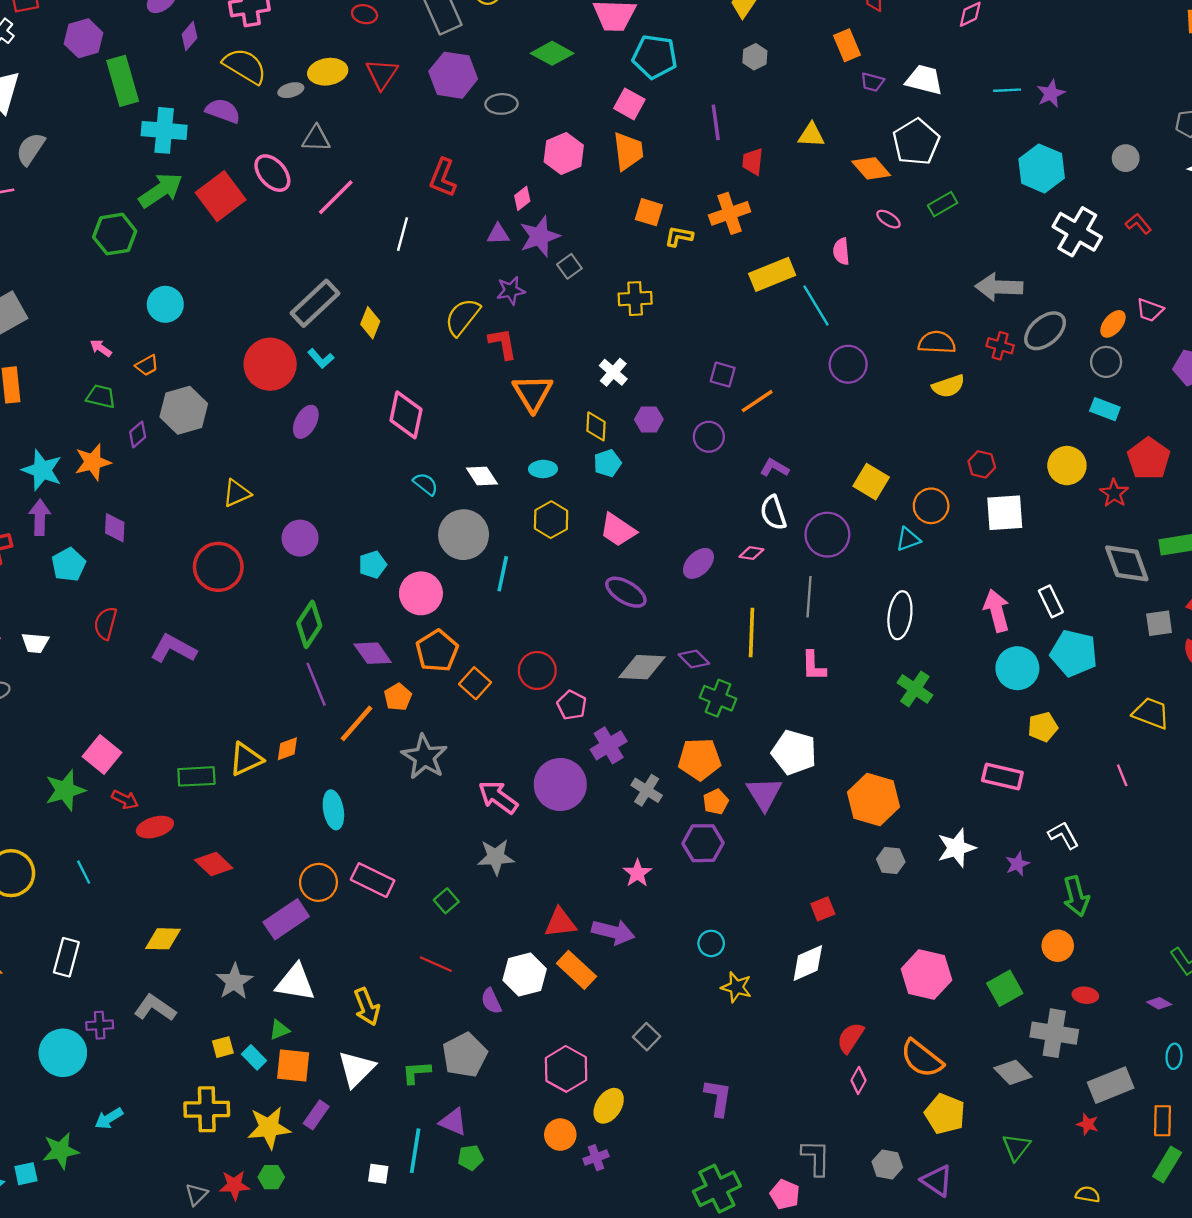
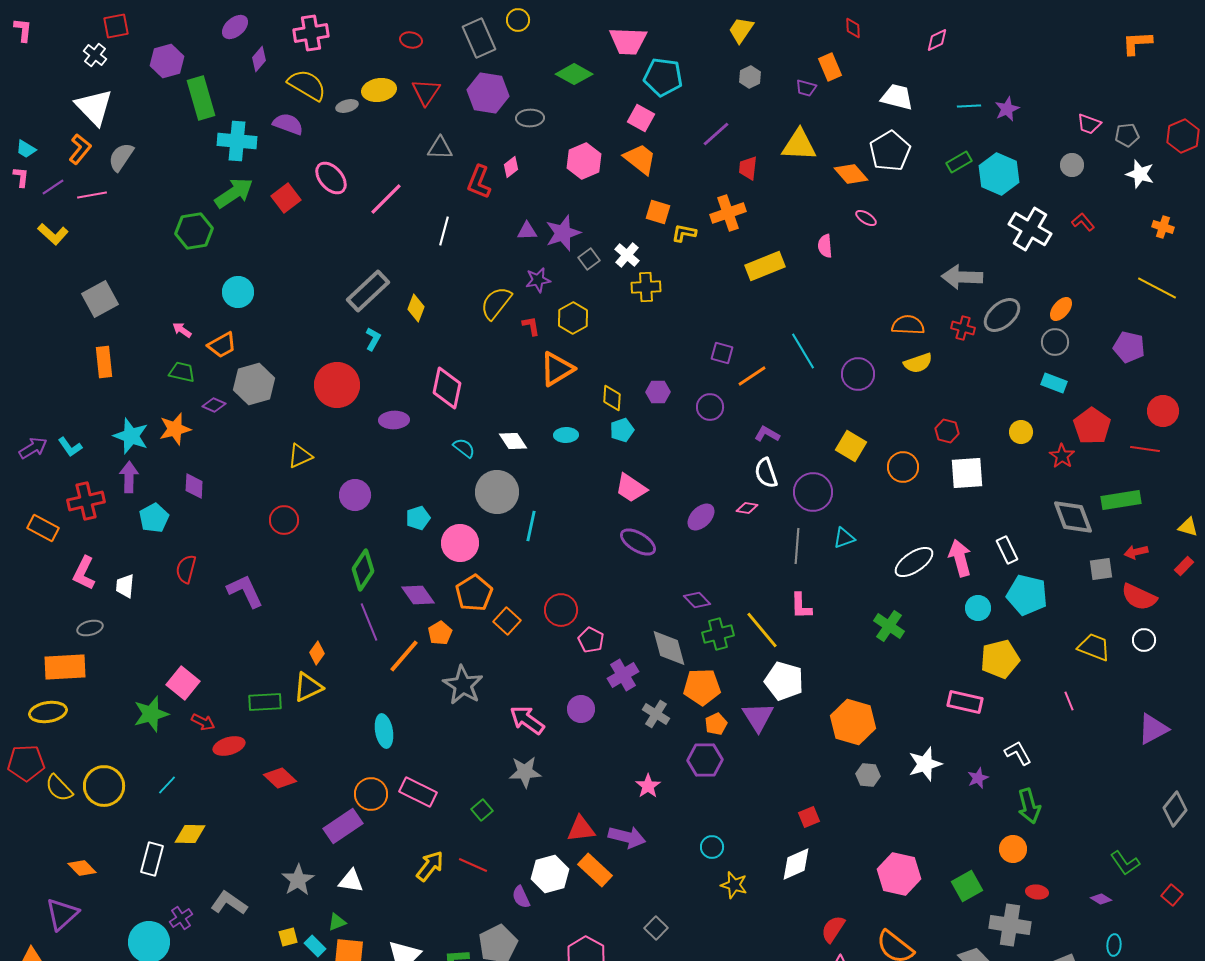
purple trapezoid: (872, 82) -> (806, 88), moved
purple line: (716, 122) -> (716, 134), turned 56
yellow triangle: (811, 135) -> (799, 145), size x1.5
gray triangle: (316, 139) -> (440, 148), moved
orange trapezoid: (628, 151) -> (640, 159), turned -45
red square: (221, 196) -> (286, 198), size x0.7
pink diamond: (522, 198) -> (511, 167), moved
green rectangle: (943, 204) -> (959, 162), moved
cyan line: (816, 305) -> (803, 351), moved
pink trapezoid: (1150, 310) -> (1089, 124), moved
red L-shape: (503, 343) -> (531, 326), size x0.7
cyan L-shape: (321, 358) -> (373, 339), turned -110
red circle: (270, 364) -> (337, 385), moved
purple circle: (848, 364) -> (858, 374), moved
orange trapezoid: (147, 365) -> (222, 345), size x1.4
white cross: (613, 372) -> (627, 255), moved
orange triangle: (533, 393) -> (557, 369), turned 30
purple ellipse: (306, 422) -> (394, 420), moved, turned 60
purple diamond: (138, 434) -> (214, 405), turned 65
yellow circle: (1067, 466) -> (1021, 432), size x0.7
yellow hexagon: (551, 520) -> (573, 318), moved
cyan triangle: (908, 539) -> (844, 538), moved
red circle: (218, 567) -> (284, 520), size x0.7
white ellipse: (900, 615) -> (914, 562), moved, turned 48
yellow line: (751, 633) -> (762, 630), moved, turned -42
white trapezoid: (35, 643) -> (125, 586), turned 90
purple L-shape: (173, 649) -> (245, 591), turned 36
gray diamond: (642, 667) -> (669, 648), moved, turned 72
cyan circle: (1017, 668) -> (978, 608), size x0.7
green cross: (718, 698) -> (718, 634), turned -36
yellow pentagon: (1043, 727) -> (1000, 659), size x1.5
orange diamond: (287, 749) -> (317, 653), moved, turned -35
purple circle: (560, 785) -> (581, 709), size x0.6
cyan line: (84, 872) -> (167, 785), turned 70
yellow diamond: (163, 939) -> (190, 834), moved
white triangle: (295, 983) -> (351, 881), size x0.7
yellow arrow: (367, 1007) -> (430, 866), moved, turned -120
purple cross: (100, 1025) -> (181, 918), turned -30

